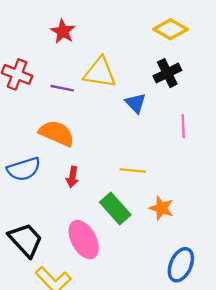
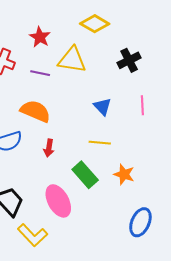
yellow diamond: (171, 29) -> (95, 24), moved
red star: (63, 31) -> (40, 37), moved
blue triangle: (136, 103) -> (102, 107), moved

